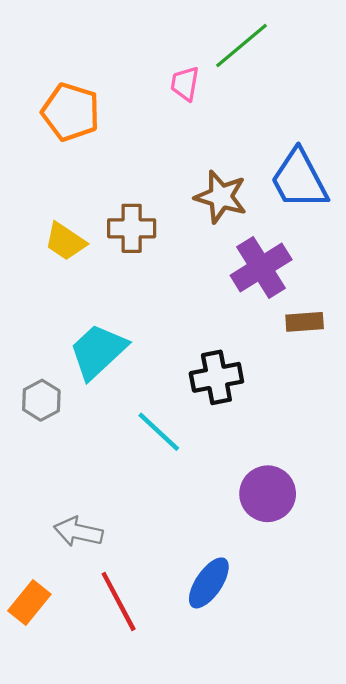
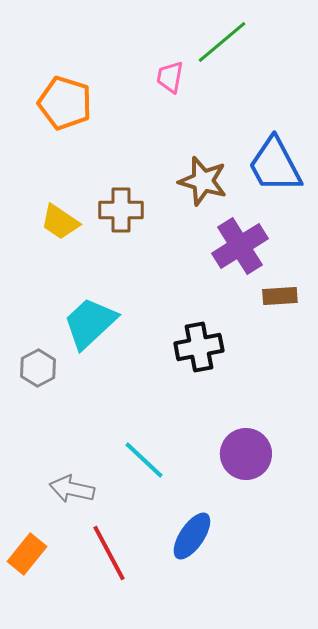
cyan line: (159, 432) -> (144, 460), moved

